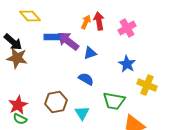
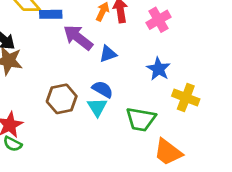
blue rectangle: (52, 37) -> (51, 14), moved
brown hexagon: (56, 102) -> (62, 99), moved
cyan triangle: (82, 113) -> (97, 107), moved

